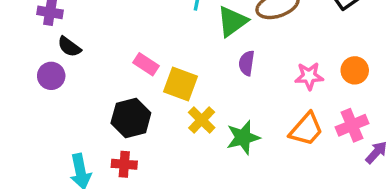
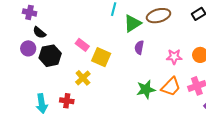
black hexagon: (131, 118) -> (50, 56), moved
yellow cross: (202, 120) -> (83, 78), moved
green star: (243, 137) -> (146, 89), moved

